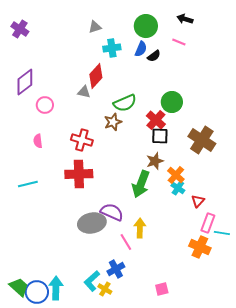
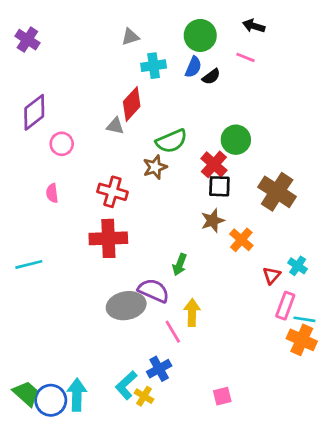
cyan line: (28, 184) -> (29, 264), moved
green arrow: (141, 184) -> (180, 264), moved, size x0.6
cyan cross: (178, 188) -> (298, 266), moved
orange cross: (200, 247) -> (302, 340), moved

